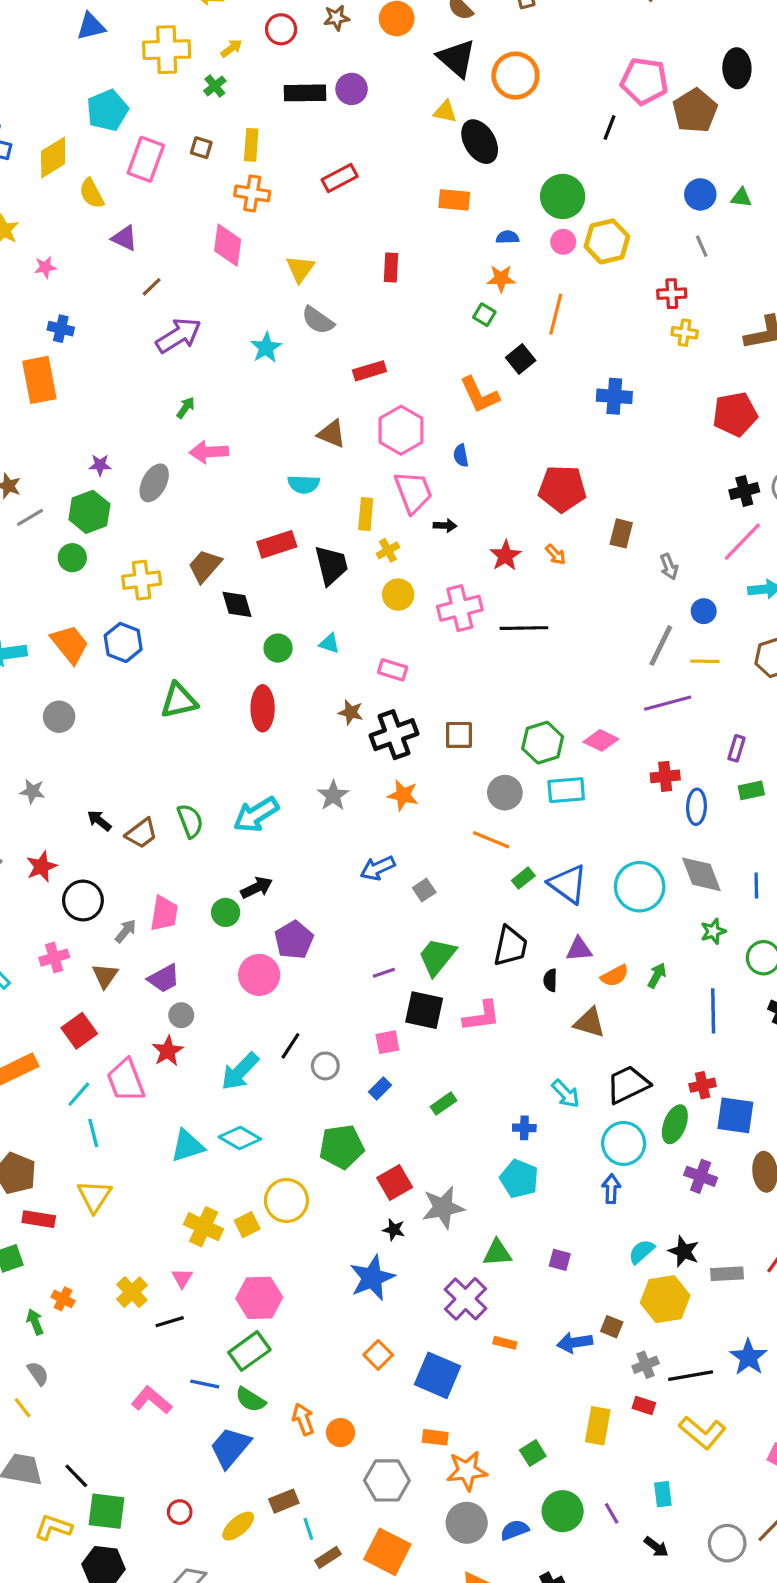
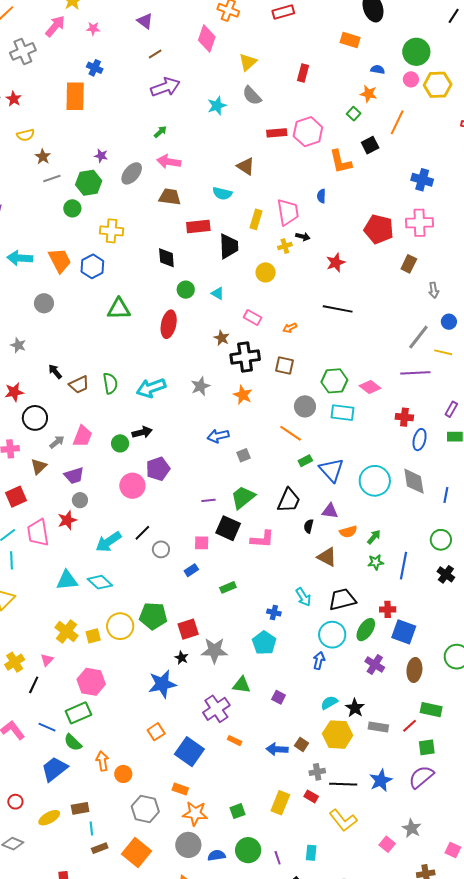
pink hexagon: (401, 430) -> (308, 132), moved
yellow cross: (388, 550) -> (285, 246), moved
orange arrow: (556, 554) -> (290, 328), moved, turned 96
brown trapezoid: (205, 566) -> (170, 197), moved, turned 45
pink cross: (460, 608) -> (419, 223), moved
green star: (713, 931) -> (376, 562), moved
green pentagon: (342, 1147) -> (153, 616), moved
black line: (170, 1322) -> (34, 685), turned -60

